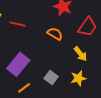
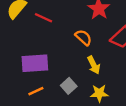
yellow arrow: (80, 54) -> (94, 65), moved
purple rectangle: (18, 64) -> (35, 63), turned 35

